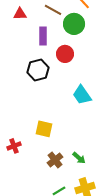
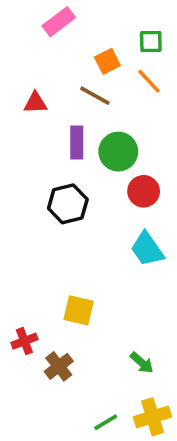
green circle: (74, 24) -> (118, 152), moved
red circle: (65, 54) -> (144, 191), moved
brown cross: (55, 160) -> (59, 366), moved

